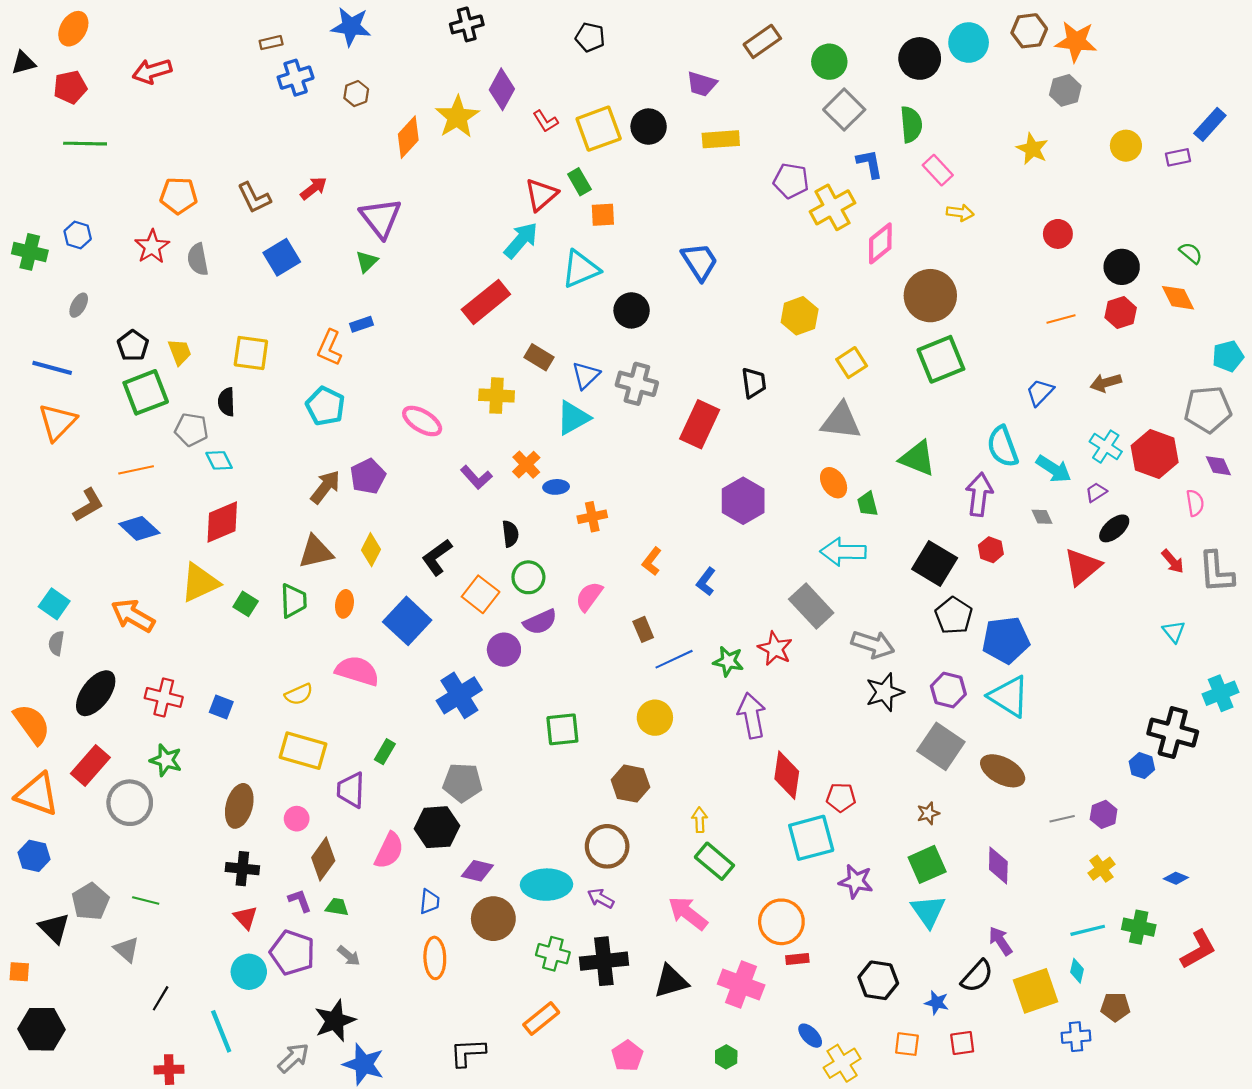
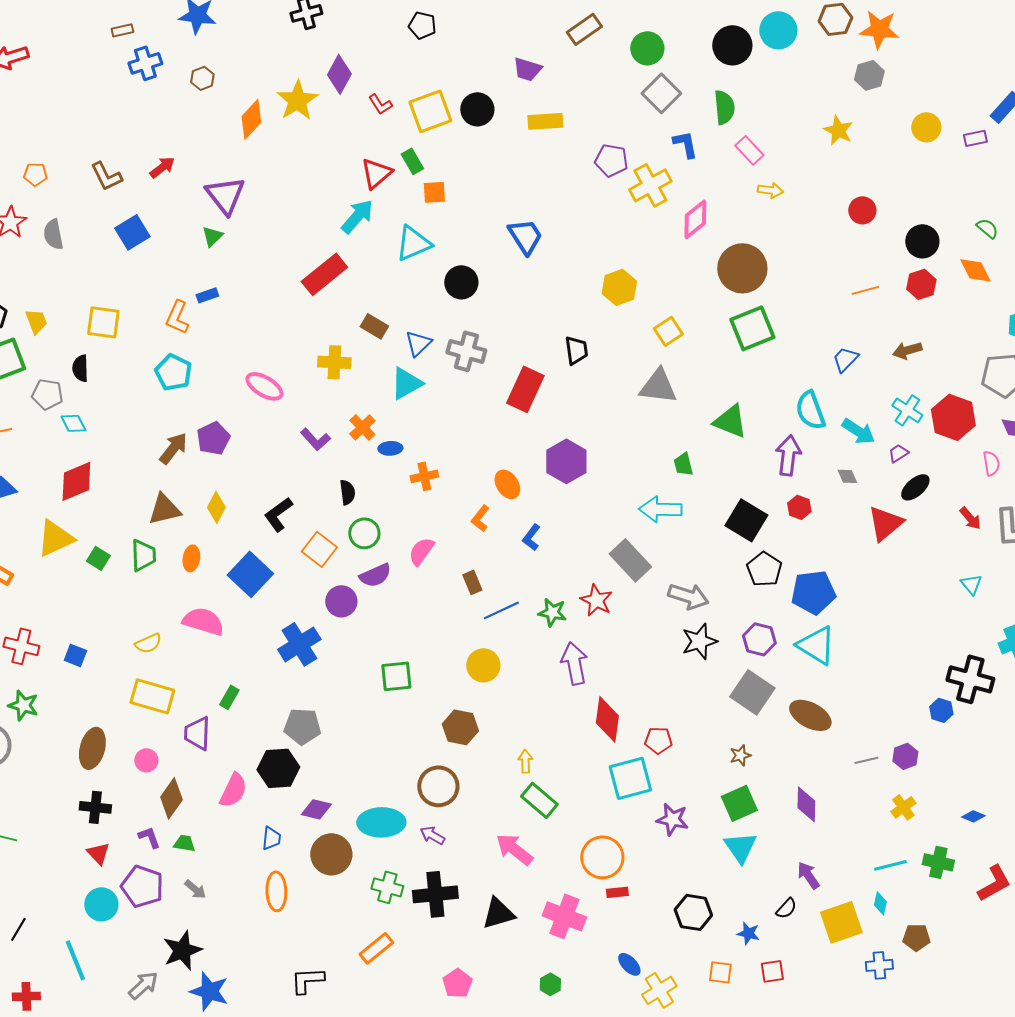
orange pentagon: (179, 196) -> (35, 174), size x0.7
orange ellipse: (834, 483) -> (507, 484), moved
black semicircle: (977, 976) -> (786, 908), size x0.7

